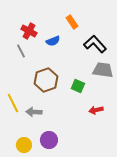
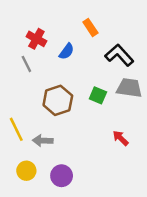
blue semicircle: (53, 41) -> (67, 51), turned -32
green square: (78, 86) -> (98, 95), moved
red arrow: (96, 110) -> (121, 138), turned 56
yellow circle: (24, 145) -> (26, 171), moved

